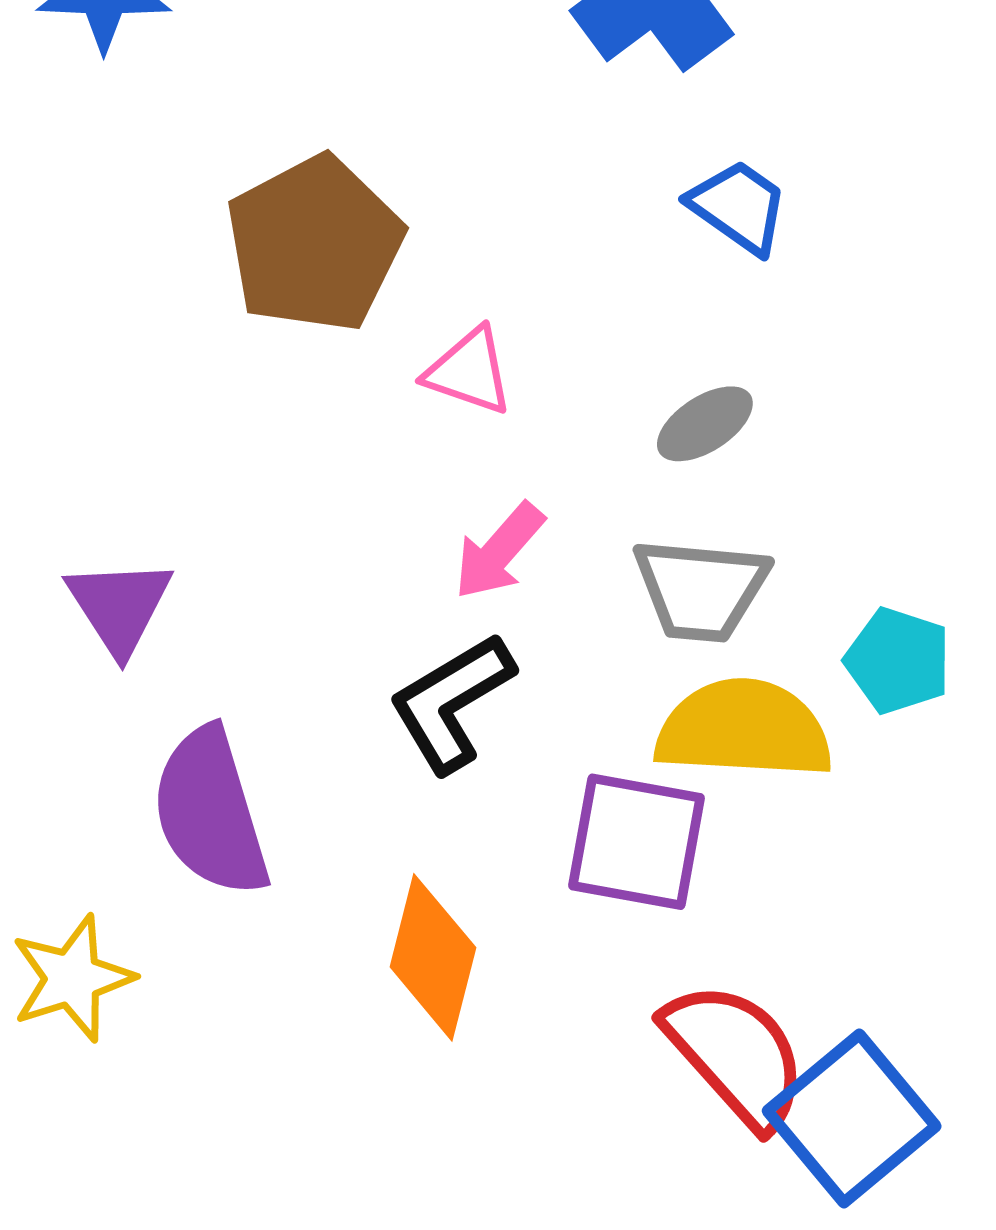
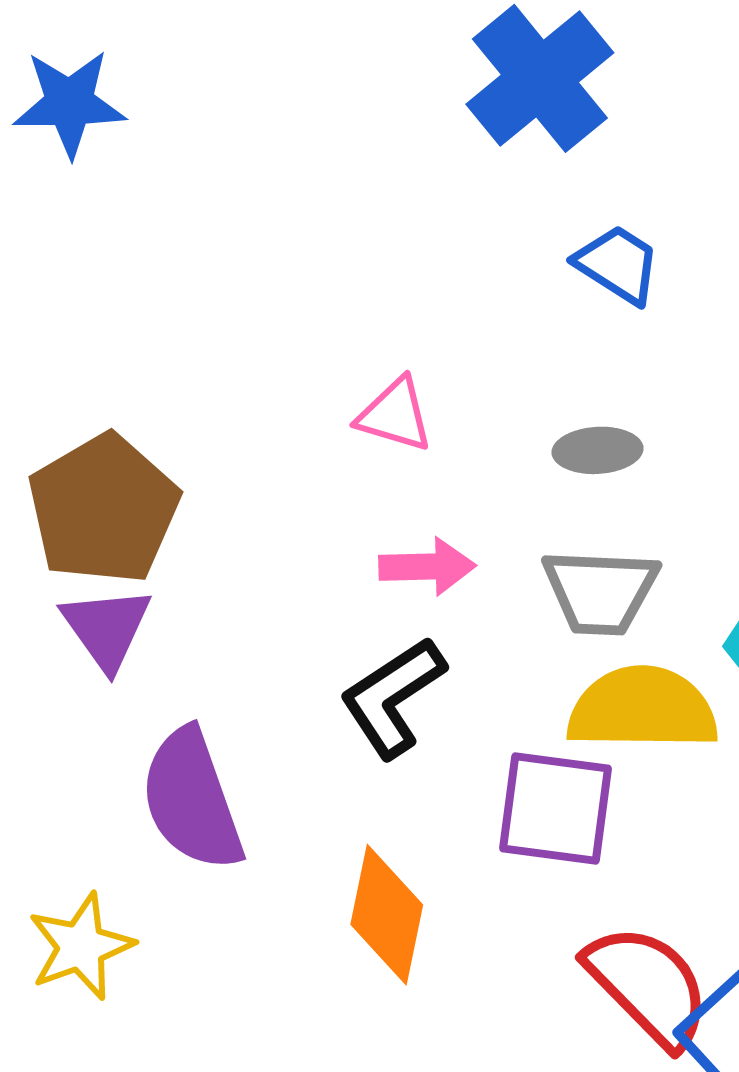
brown pentagon: (314, 244) -> (104, 509), moved
gray ellipse: (705, 424) -> (597, 450), turned 32
pink arrow: (499, 551) -> (427, 567), turned -130

